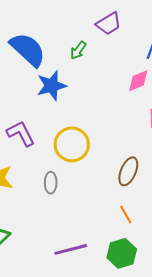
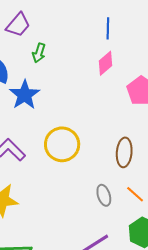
purple trapezoid: (109, 24) -> (18, 25), moved
gray ellipse: (51, 183) -> (104, 195), moved

